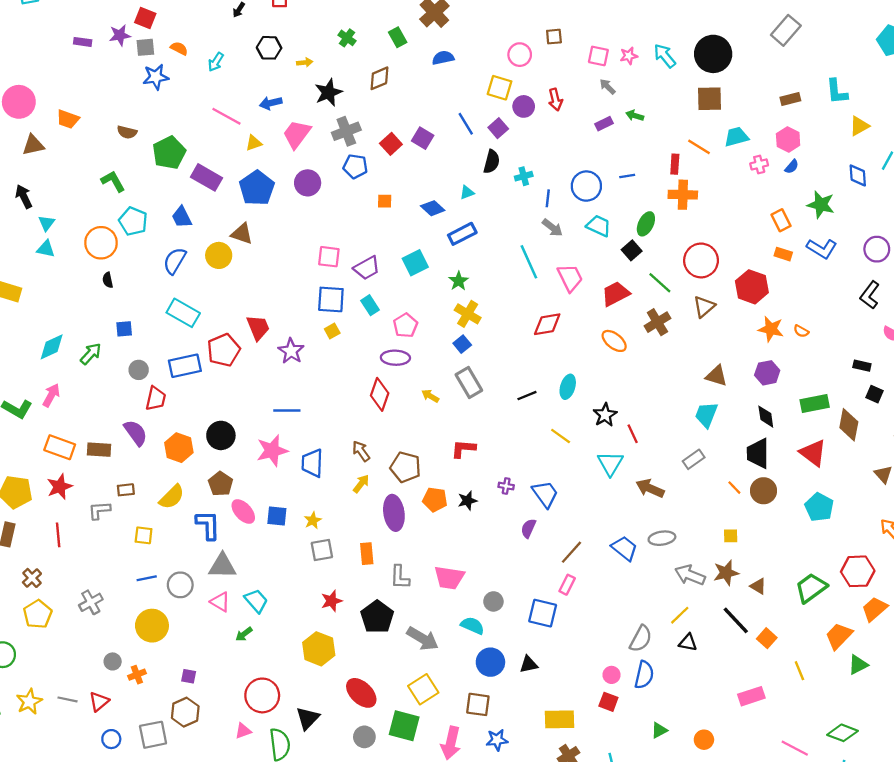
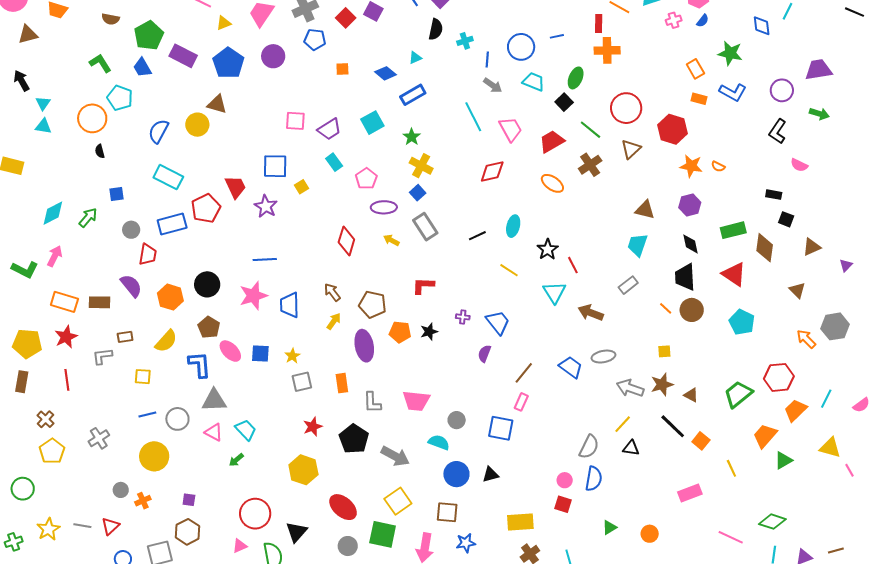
blue trapezoid: (182, 217) -> (142, 68), moved
blue square: (331, 299) -> (275, 166), moved
purple ellipse: (395, 358) -> (384, 207), moved

